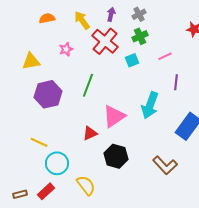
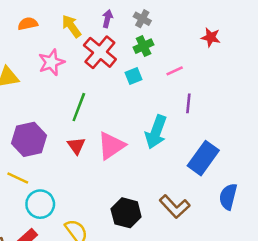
gray cross: (139, 14) -> (142, 19), turned -32
pink star: (66, 49) -> (51, 62), size x1.5
purple hexagon: (48, 94) -> (29, 139), moved
red triangle: (90, 133) -> (76, 146), moved, turned -42
black hexagon: (116, 156) -> (126, 213), moved

